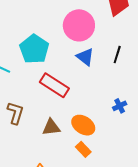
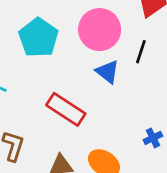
cyan pentagon: (34, 49) -> (38, 38), moved
black line: (117, 55) -> (141, 52), moved

